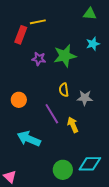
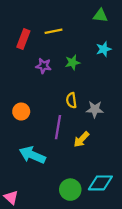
yellow line: (38, 22) -> (54, 31), moved
green star: (65, 56) -> (72, 62), size x0.6
purple line: (52, 114) -> (58, 127), turned 40
yellow arrow: (73, 125) -> (81, 139), turned -112

